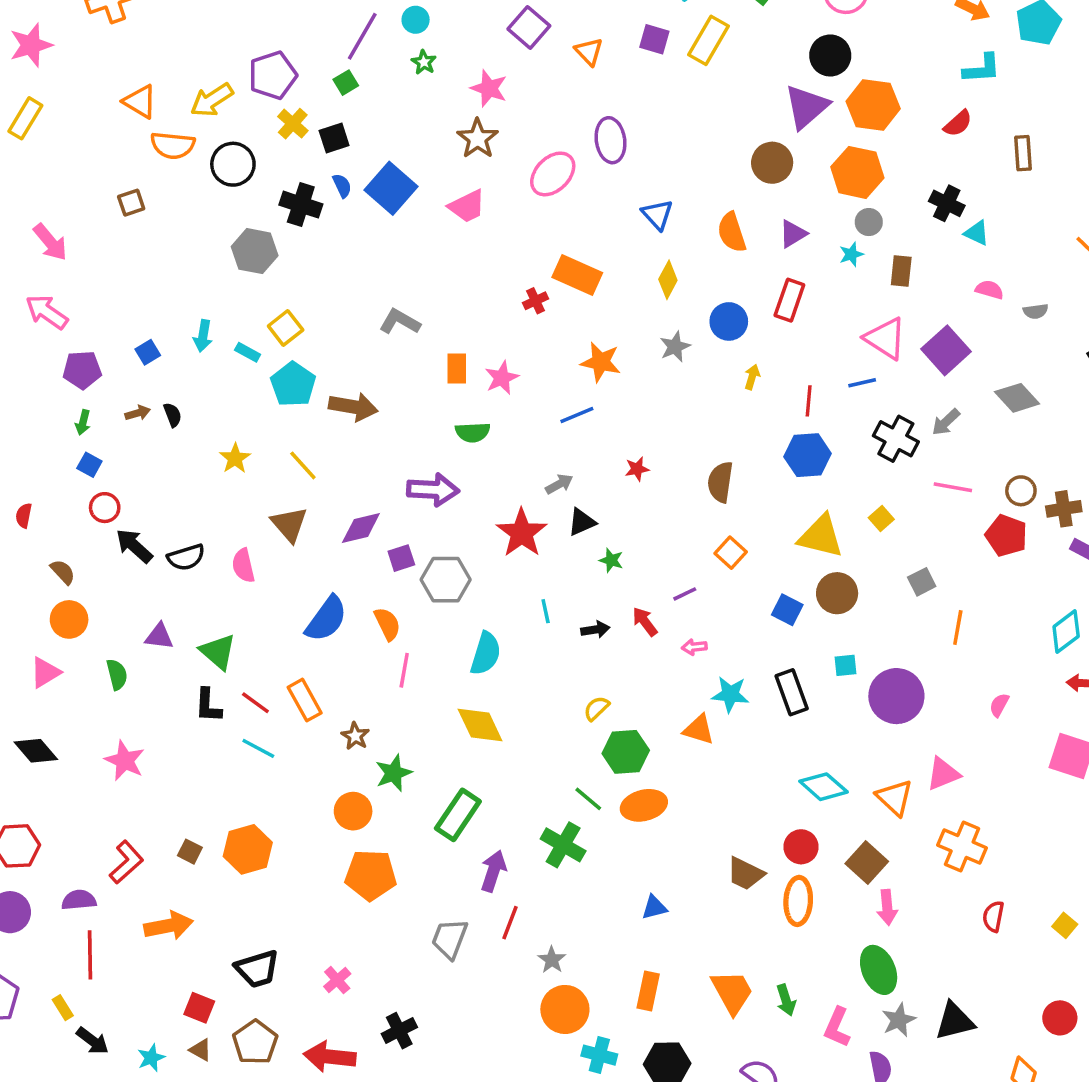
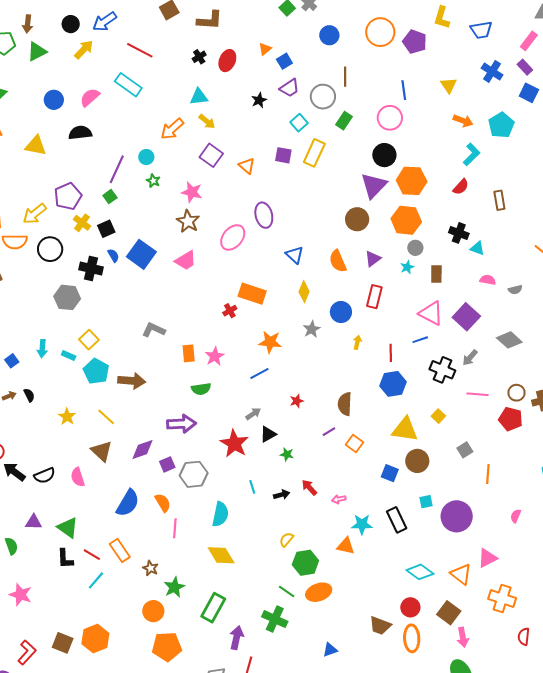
cyan L-shape: (982, 69) -> (471, 154), turned -35
purple line: (685, 594) -> (329, 432), moved
cyan line: (258, 748) -> (96, 580), turned -72
brown square: (190, 852) -> (63, 643), size x1.5

